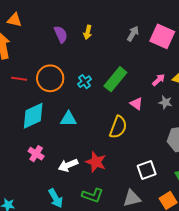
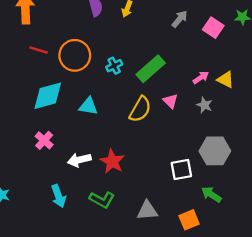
pink square: (162, 36) -> (213, 28), size x0.7
yellow semicircle: (118, 127) -> (140, 109), moved
white square: (147, 170) -> (181, 169), moved

